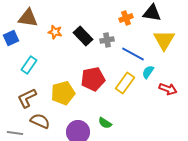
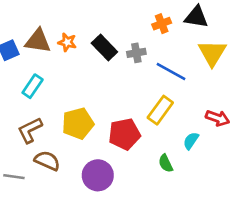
brown triangle: (28, 18) -> (38, 41), moved
cyan semicircle: (148, 72) -> (191, 141), moved
red pentagon: (93, 79) -> (124, 134), moved
green semicircle: (105, 123) -> (166, 163), moved, turned 32

